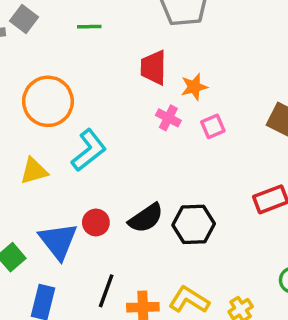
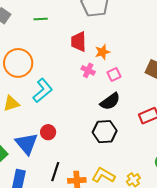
black semicircle: (146, 218) -> (110, 101), moved

